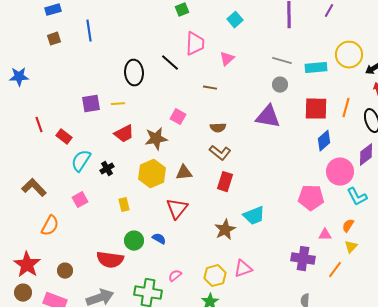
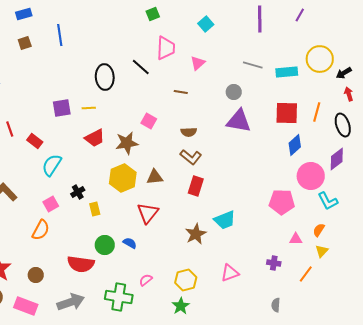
gray circle: (280, 85) -> (234, 92), moved
black cross: (107, 169) -> (78, 192), moved
orange semicircle: (50, 226) -> (41, 230), moved
purple cross: (303, 259) -> (274, 263), size x0.6
pink triangle: (243, 269) -> (230, 273), moved

